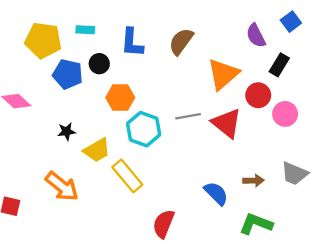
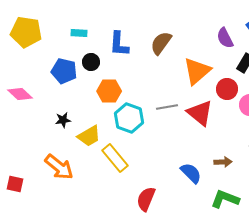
yellow pentagon: (43, 40) -> (26, 32), moved

